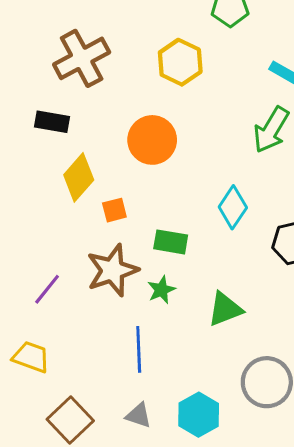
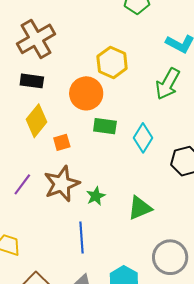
yellow hexagon: (180, 62) -> (112, 62), moved
black rectangle: (52, 122) -> (32, 81), moved
green rectangle: (171, 242) -> (105, 126), moved
purple line: (47, 289) -> (22, 184), moved

